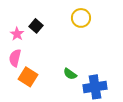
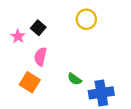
pink semicircle: (15, 58) -> (40, 57), moved

